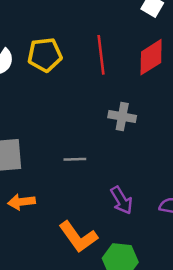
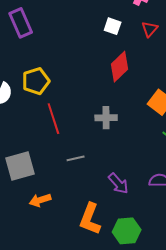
red line: (101, 55) -> (53, 119), moved
orange L-shape: (78, 237) -> (90, 219), turned 68

